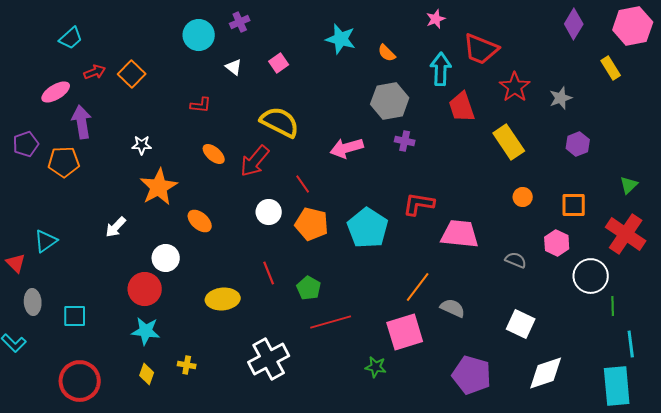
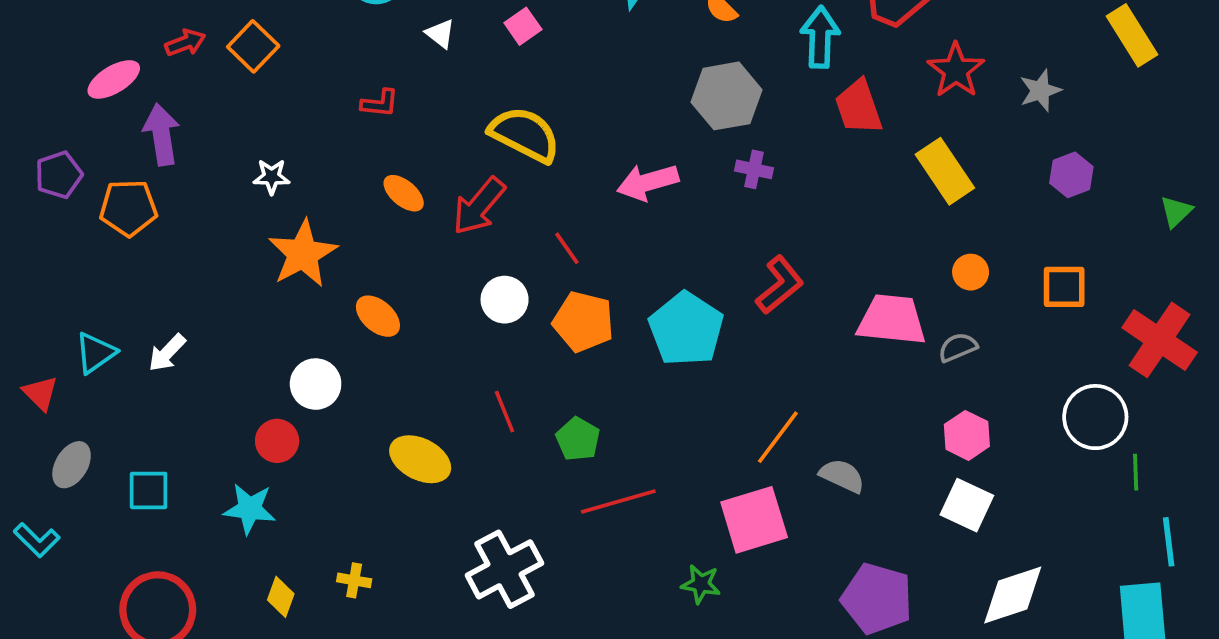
yellow rectangle: (611, 68) -> (1132, 35), size x1.4
green triangle: (629, 185) -> (1176, 212), moved
red L-shape: (419, 204) -> (780, 285), turned 132
white arrow: (116, 227) -> (167, 353), moved
pink trapezoid: (460, 234) -> (892, 320), moved
pink hexagon: (557, 243) -> (967, 435), moved
gray semicircle: (516, 260) -> (958, 347), moved, turned -45
red circle: (145, 289) -> (277, 441), size x0.7
yellow ellipse: (223, 299) -> (420, 459), turned 32
gray ellipse: (33, 302) -> (72, 465), turned 35
cyan star: (146, 331) -> (250, 509), moved

